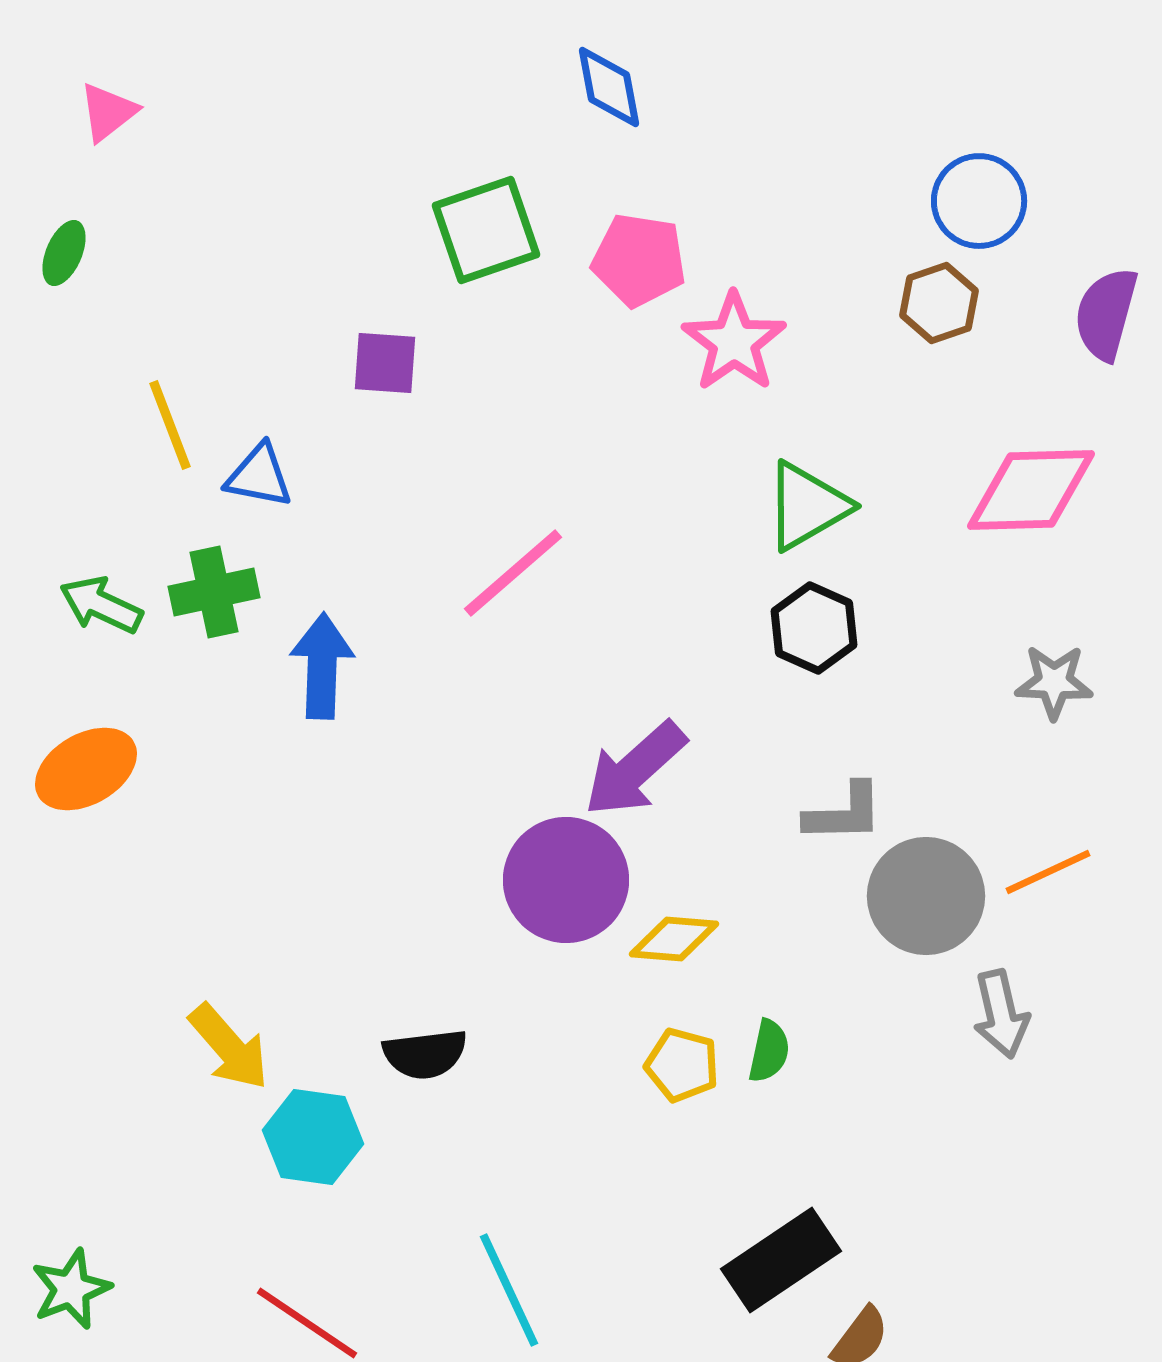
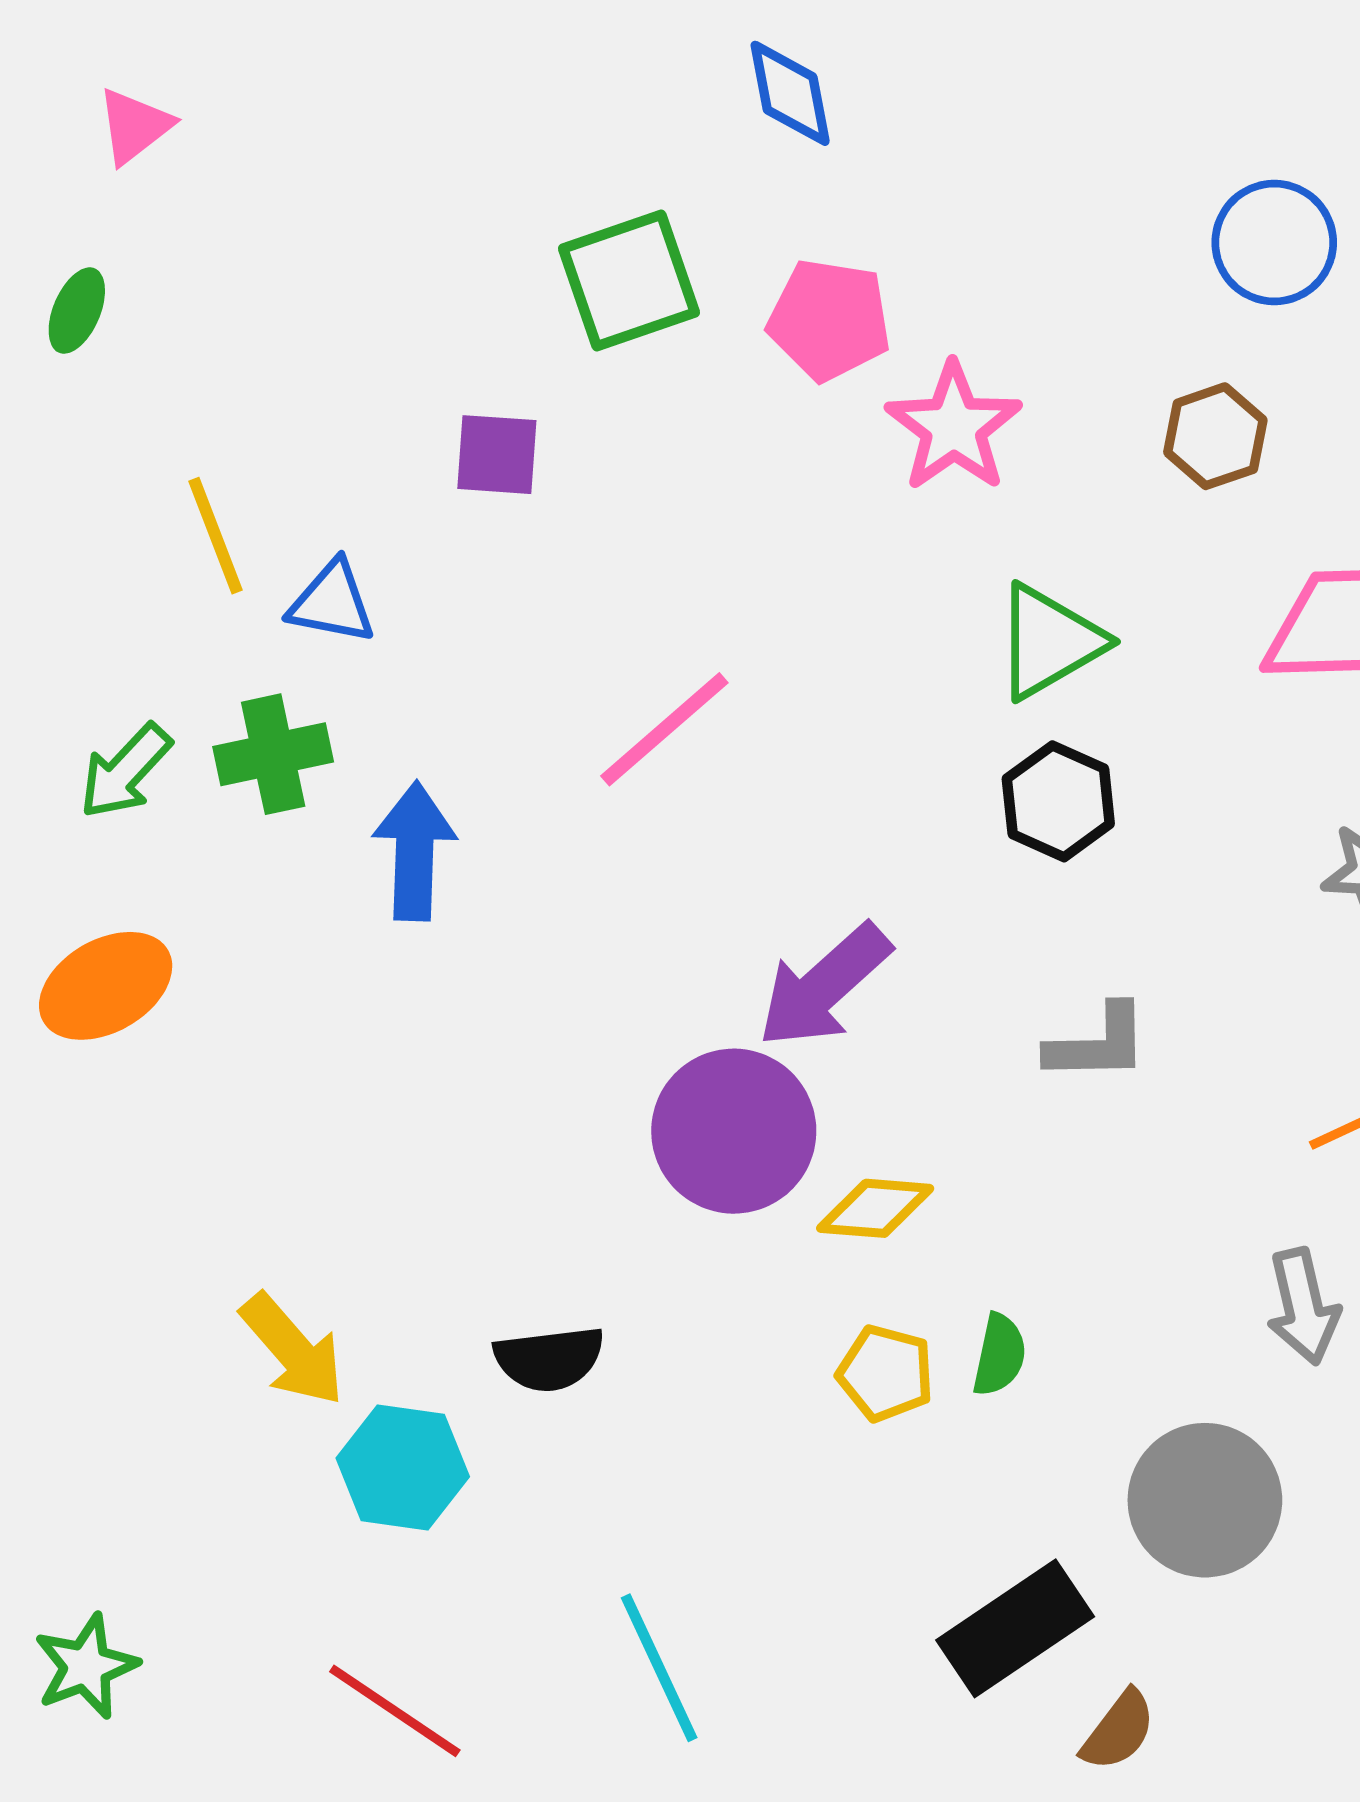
brown hexagon: (939, 303) -> (1215, 436), moved
green arrow: (101, 605) -> (125, 771), turned -72
gray circle: (926, 896) -> (1205, 1500), moved

